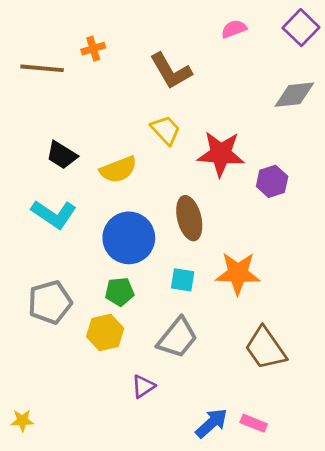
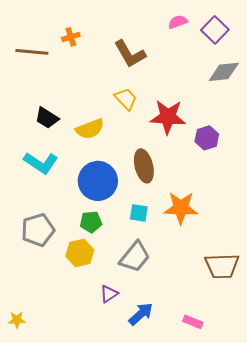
purple square: (301, 28) -> (215, 30), moved
brown trapezoid: (265, 348) -> (222, 266), moved, turned -57
blue arrow: (212, 423) -> (141, 314), moved

